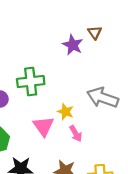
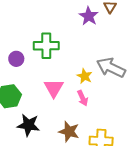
yellow star: (65, 112) -> (85, 76), moved

